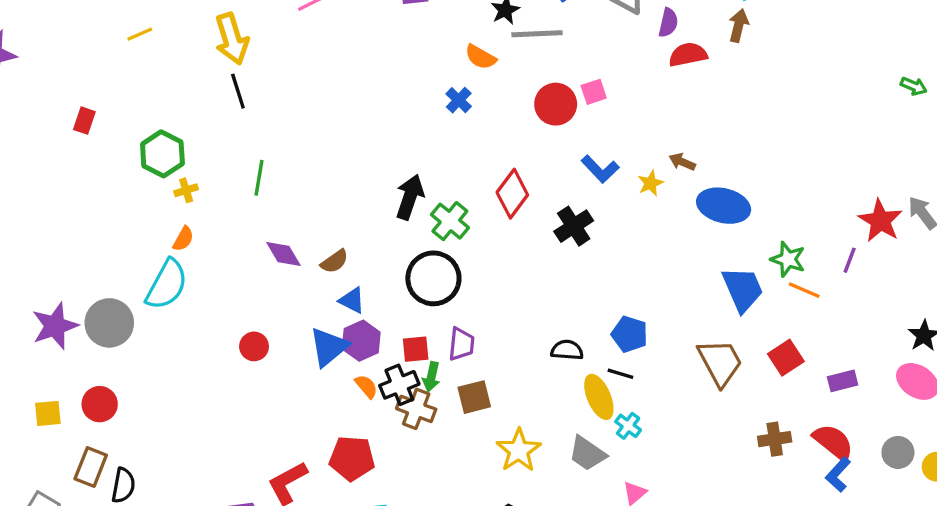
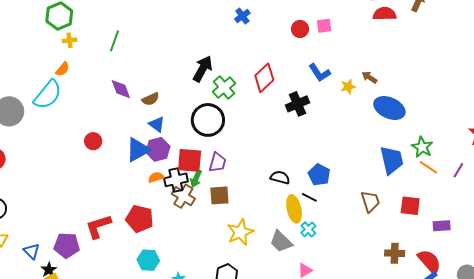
red circle: (556, 104) -> (300, 29), size x0.7
purple line: (850, 260) -> (458, 170), moved
red square: (416, 349) -> (190, 160), size x1.5
red square: (786, 358) -> (410, 206), turned 30
brown trapezoid: (720, 362) -> (370, 201), size x0.7
orange semicircle: (366, 386) -> (156, 177), turned -77

